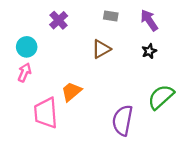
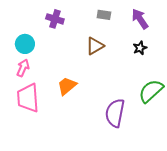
purple cross: (59, 20) -> (55, 19), turned -30
pink trapezoid: (46, 113) -> (28, 98), moved

